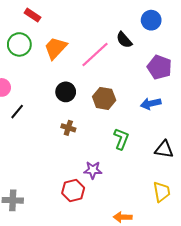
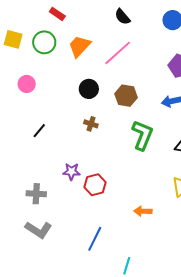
black semicircle: (124, 40) -> (122, 17), moved
black line: (17, 112) -> (39, 131), moved
green L-shape: (121, 139) -> (142, 135), size x1.4
purple star: (93, 170) -> (72, 172), moved

